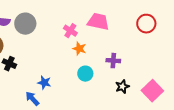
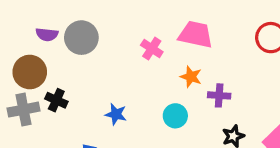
orange star: (79, 49) -> (191, 77), moved
blue star: (44, 83) -> (116, 114), moved

